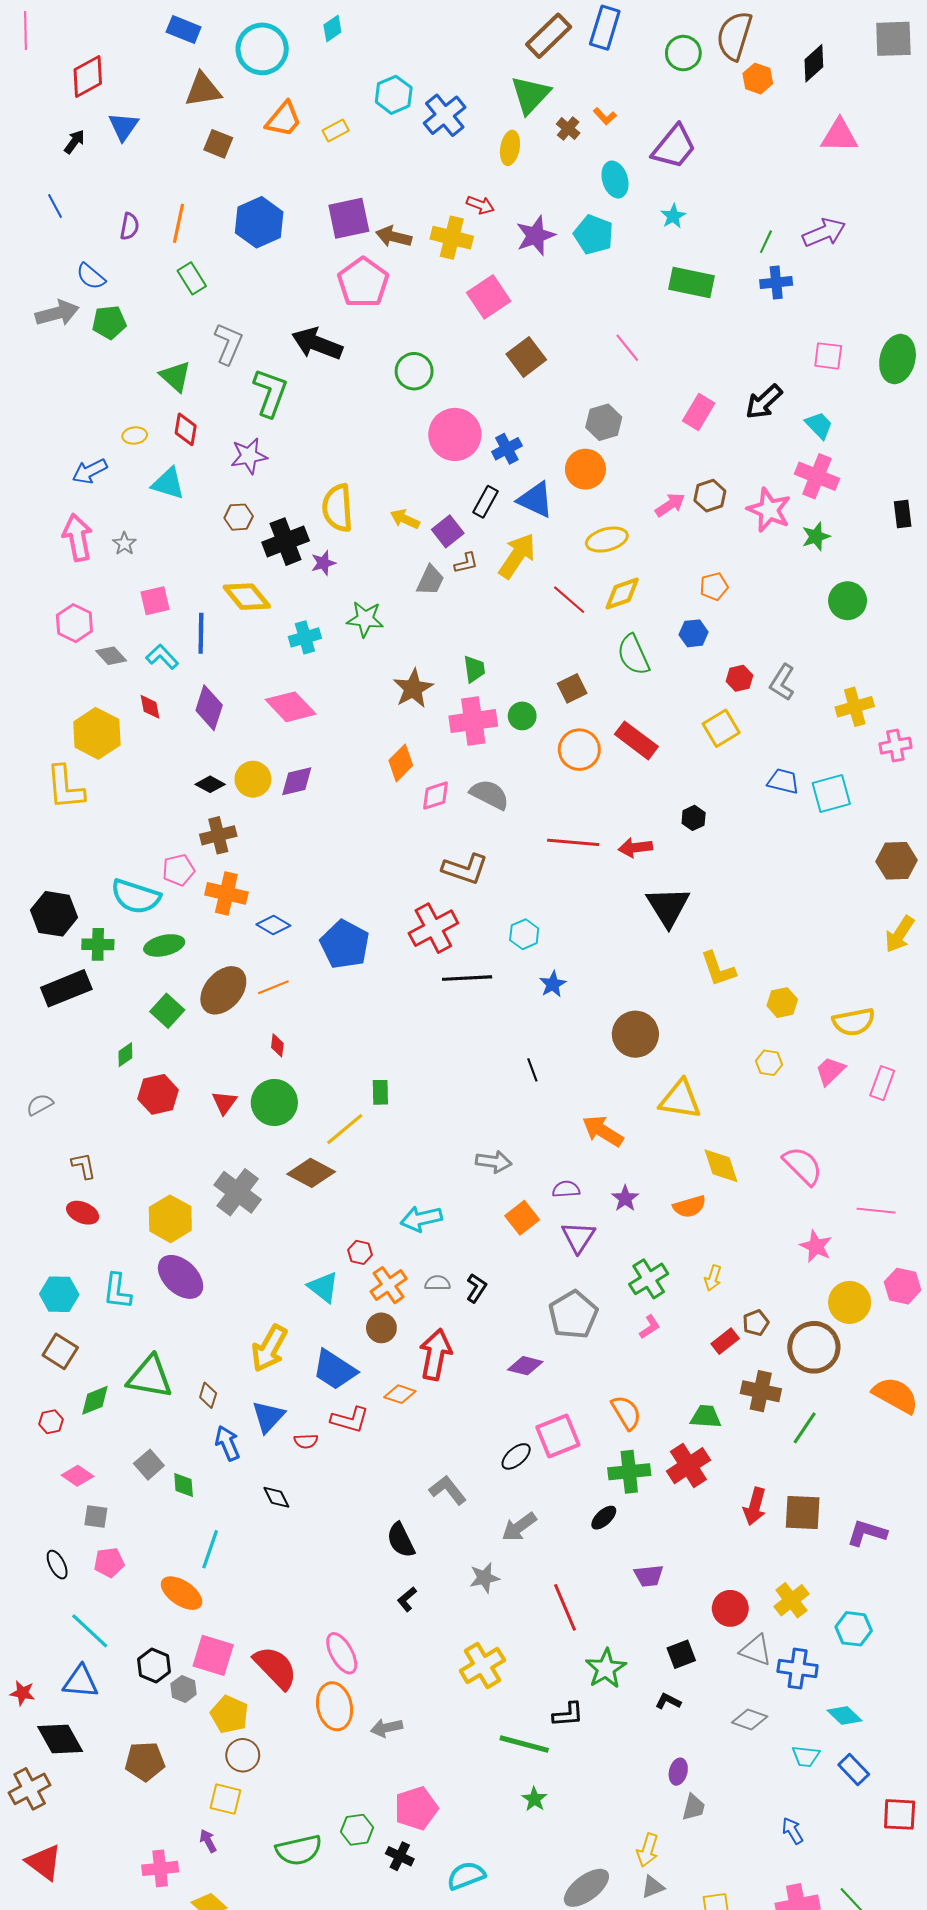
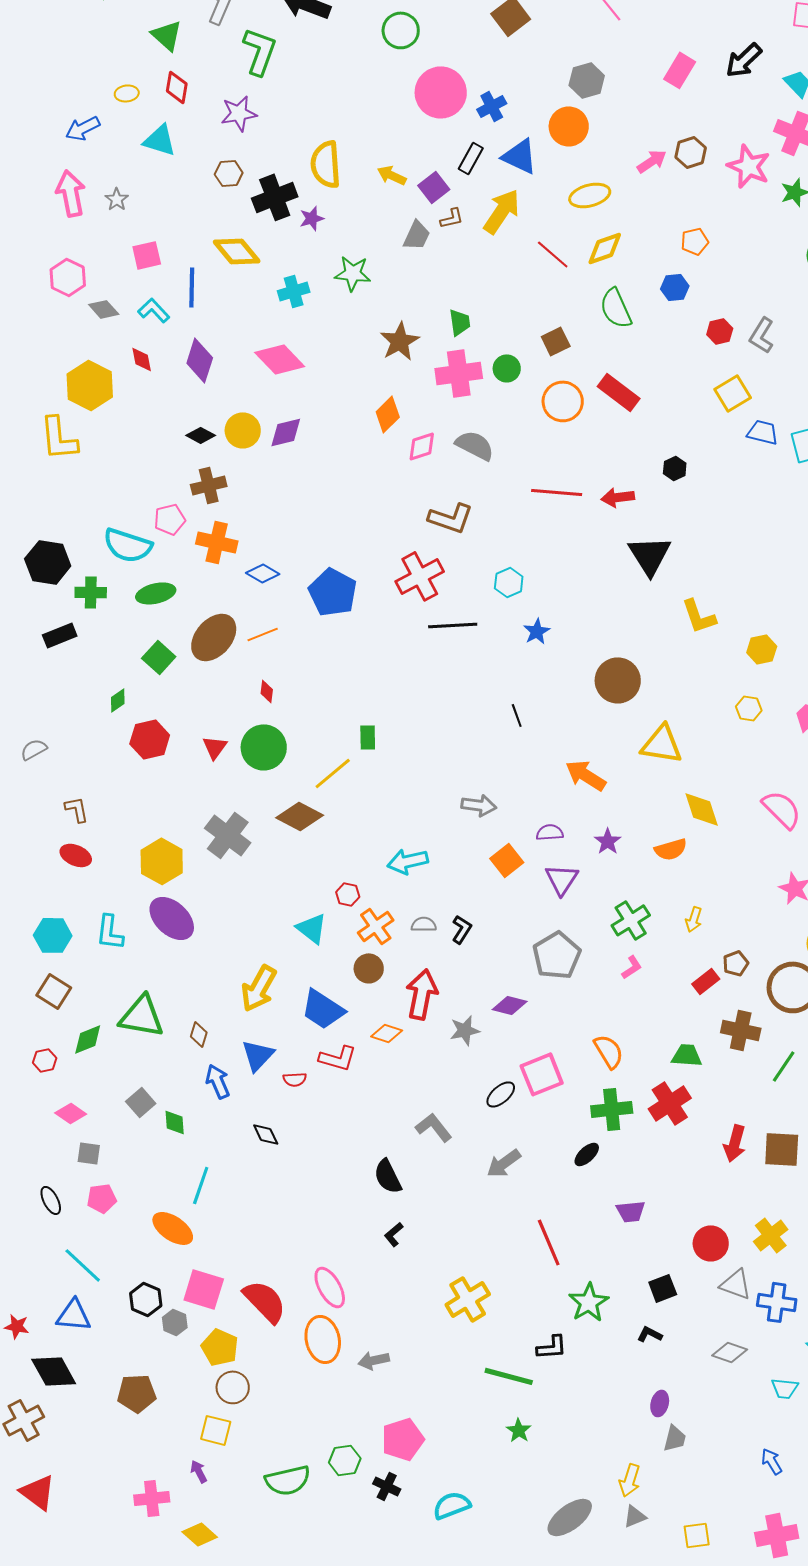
yellow square: (721, 728) -> (733, 393), moved
black rectangle: (66, 988) -> (60, 635), size x0.7
gray star: (484, 1578) -> (465, 1030), moved

